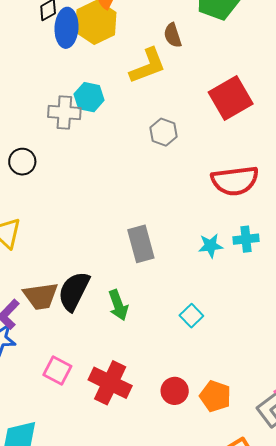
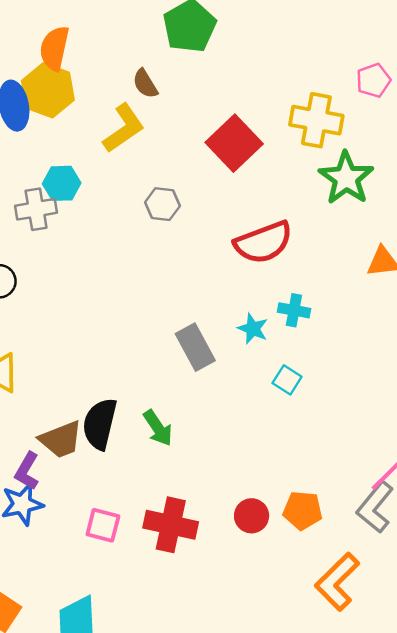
cyan cross: (246, 239) -> (294, 310), turned 30
gray rectangle: (141, 244) -> (195, 347), moved
cyan star: (211, 246) -> (253, 329), turned -30
cyan square: (191, 316) -> (287, 380), moved

